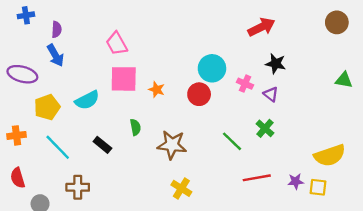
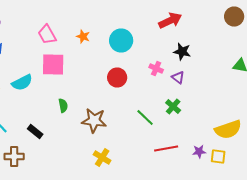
cyan circle: (212, 68) -> (121, 40), moved
orange star: (157, 90) -> (83, 36), moved
black rectangle: (102, 145) -> (35, 132), moved

